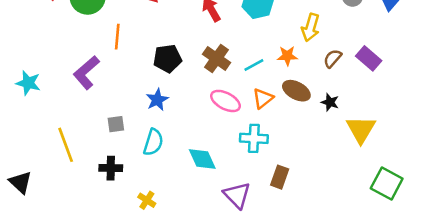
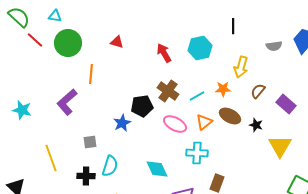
black pentagon: (167, 58) -> (142, 106), moved
purple rectangle: (369, 58) -> (286, 104), moved
cyan semicircle: (153, 142) -> (110, 166), moved

